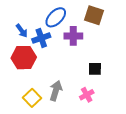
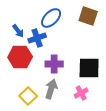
purple cross: (73, 36) -> (54, 64), moved
black square: (95, 69) -> (89, 68), size x1.6

